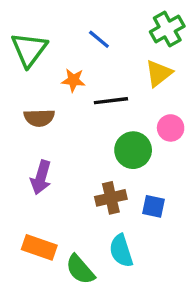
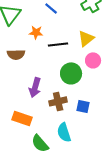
yellow triangle: (159, 73) -> (86, 38), moved
purple arrow: (41, 177) -> (35, 87), moved
orange rectangle: (39, 247) -> (22, 118), moved

